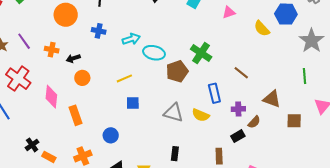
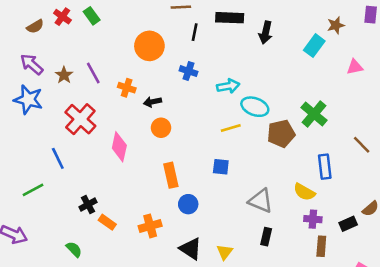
yellow line: (124, 78) -> (231, 128), moved
purple cross: (238, 109) -> (313, 219), moved
gray triangle: (173, 113) -> (261, 201), moved
orange rectangle: (75, 115) -> (171, 175), moved

